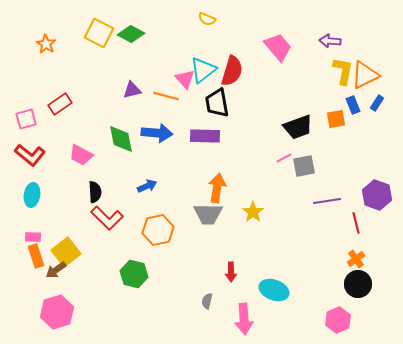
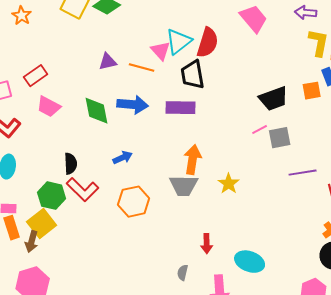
pink trapezoid: (81, 155) -> (49, 107), moved
brown arrow: (56, 270) -> (32, 242), turned -40
green hexagon: (134, 274) -> (52, 196), moved

